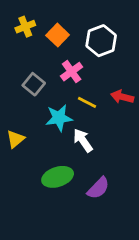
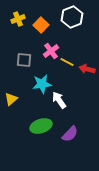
white hexagon: (101, 41) -> (72, 17), moved
gray square: (34, 84) -> (24, 60), turned -35
yellow line: (87, 102) -> (67, 62), moved

